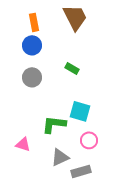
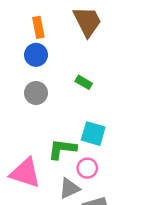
pink circle: (89, 140) -> (87, 168), moved
pink triangle: (23, 144) -> (25, 173), size x1.8

